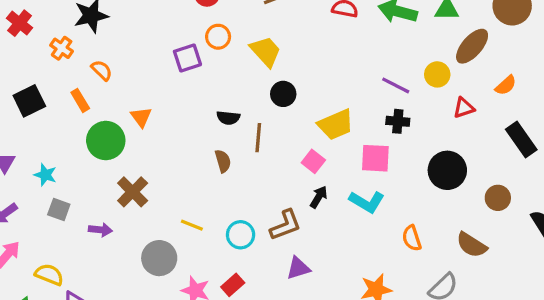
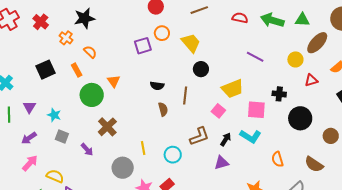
purple line: (396, 85) -> (255, 57), moved
black semicircle: (228, 118) -> (157, 86), moved
black cross: (398, 121) -> (279, 94), moved
black arrow: (319, 197) -> (226, 139), moved
yellow line: (192, 225) -> (143, 148), turned 56
brown L-shape: (286, 225) -> (199, 136), moved
purple arrow: (100, 230) -> (87, 149), turned 40
purple triangle: (298, 268) -> (222, 163), moved

